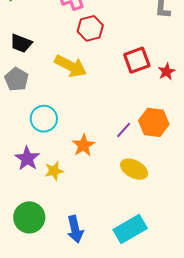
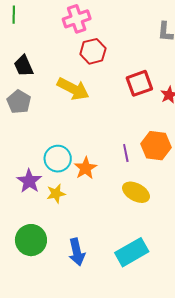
black trapezoid: (21, 43) -> (24, 66), turned 45
cyan circle: (44, 119) -> (58, 159), moved
purple line: (124, 130) -> (126, 153), turned -54

